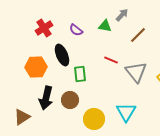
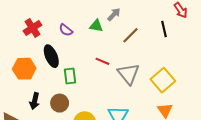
black arrow: (46, 98) -> (35, 101), size x0.7

